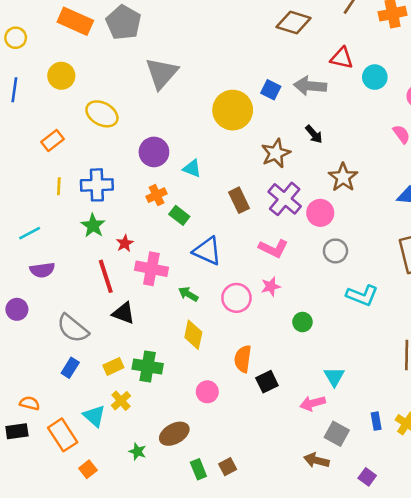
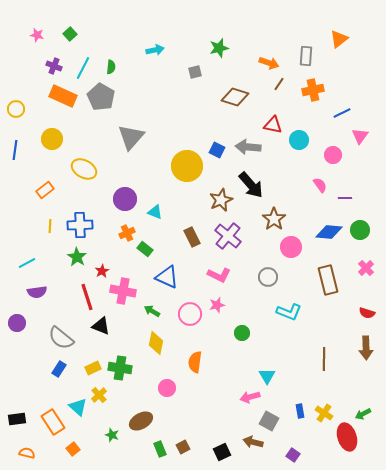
black arrow: (314, 134) -> (251, 185), size x1.8
pink circle: (320, 213) -> (291, 247), moved
black square: (267, 382) -> (222, 452), moved
orange semicircle: (30, 403) -> (27, 453), moved

